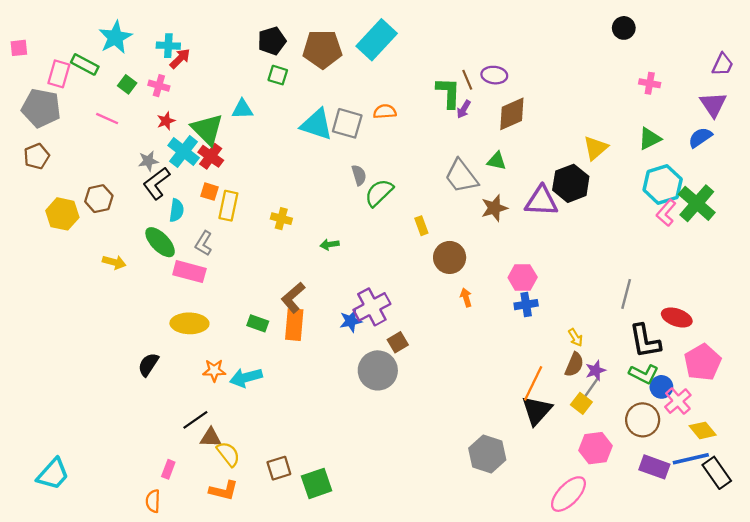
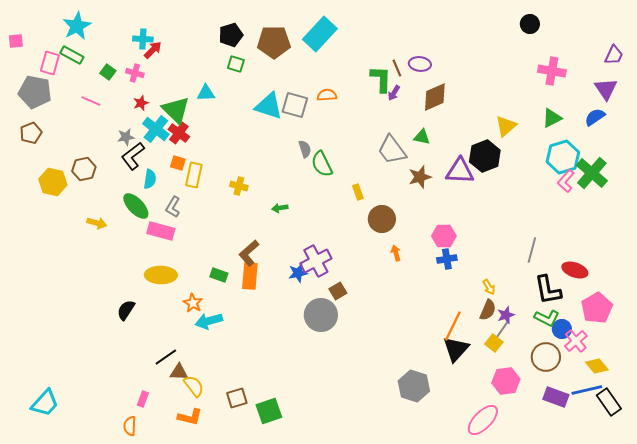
cyan star: (115, 37) -> (77, 26), moved
pink cross: (650, 83) -> (552, 71), size x1.5
green semicircle: (379, 193) -> (322, 164), turned -72
orange star: (214, 370) -> (193, 303), moved, turned 30

